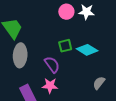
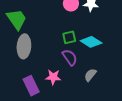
purple semicircle: (52, 65) -> (70, 57), moved
gray semicircle: (99, 83) -> (90, 75), moved

